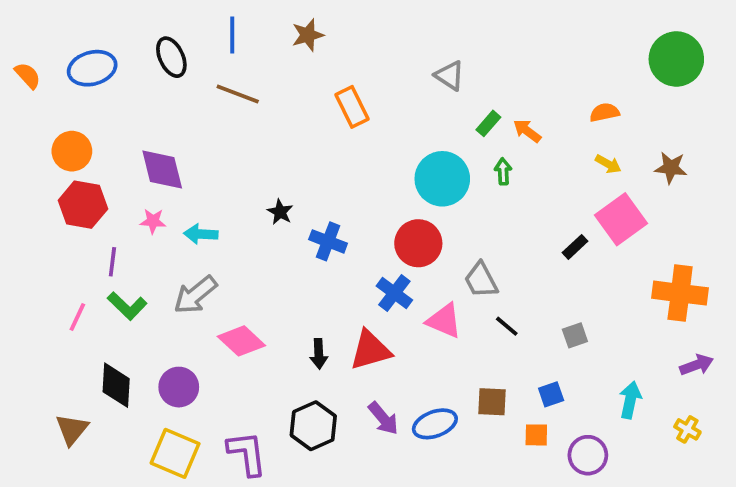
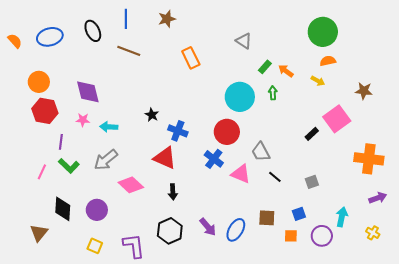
green circle: (676, 59) -> (323, 32), moved
yellow arrow: (608, 164) -> (318, 81), moved
red triangle: (370, 350) -> (165, 158), moved, turned 40
blue ellipse: (435, 424) -> (236, 230), turned -40
yellow square: (175, 453) -> (95, 246), size x0.6
purple circle: (588, 455) -> (322, 236), moved

